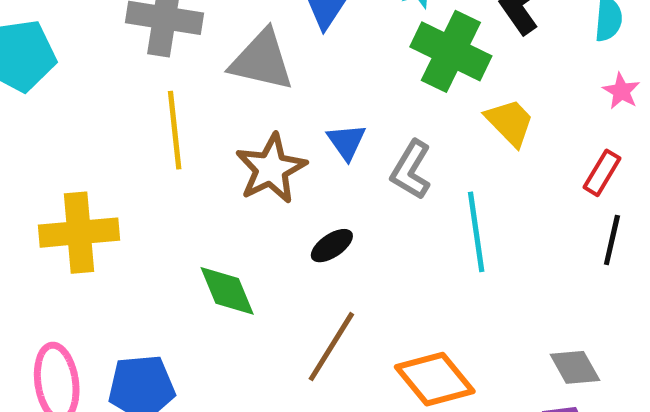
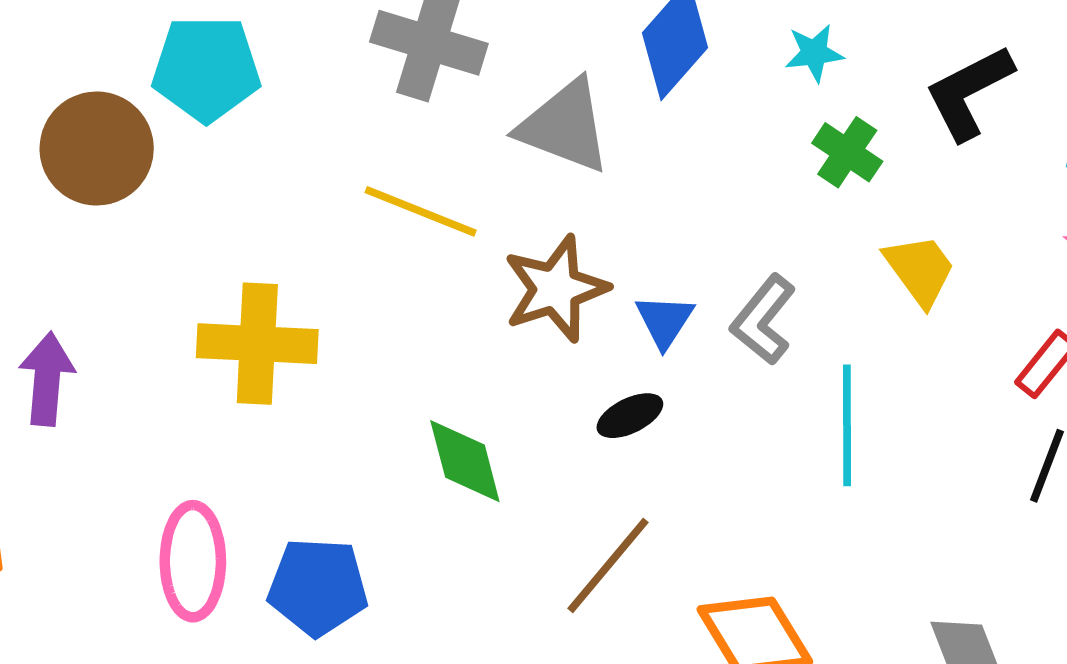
green cross: (451, 51) -> (847, 152), size x0.6
yellow line: (175, 130) -> (421, 211), turned -70
blue triangle: (346, 142) -> (664, 321), moved

